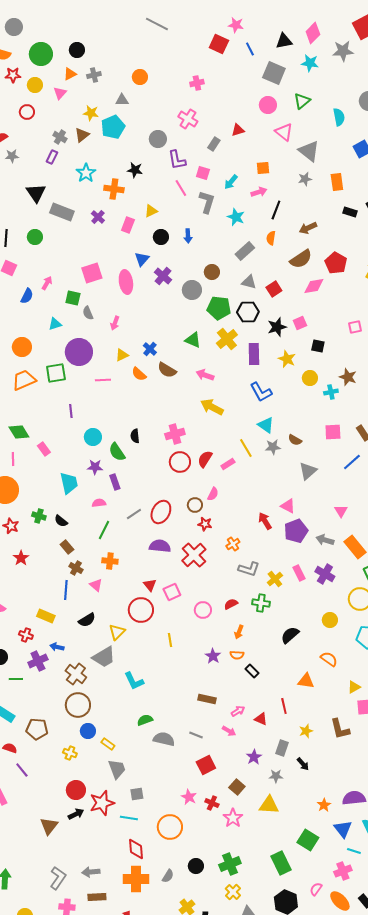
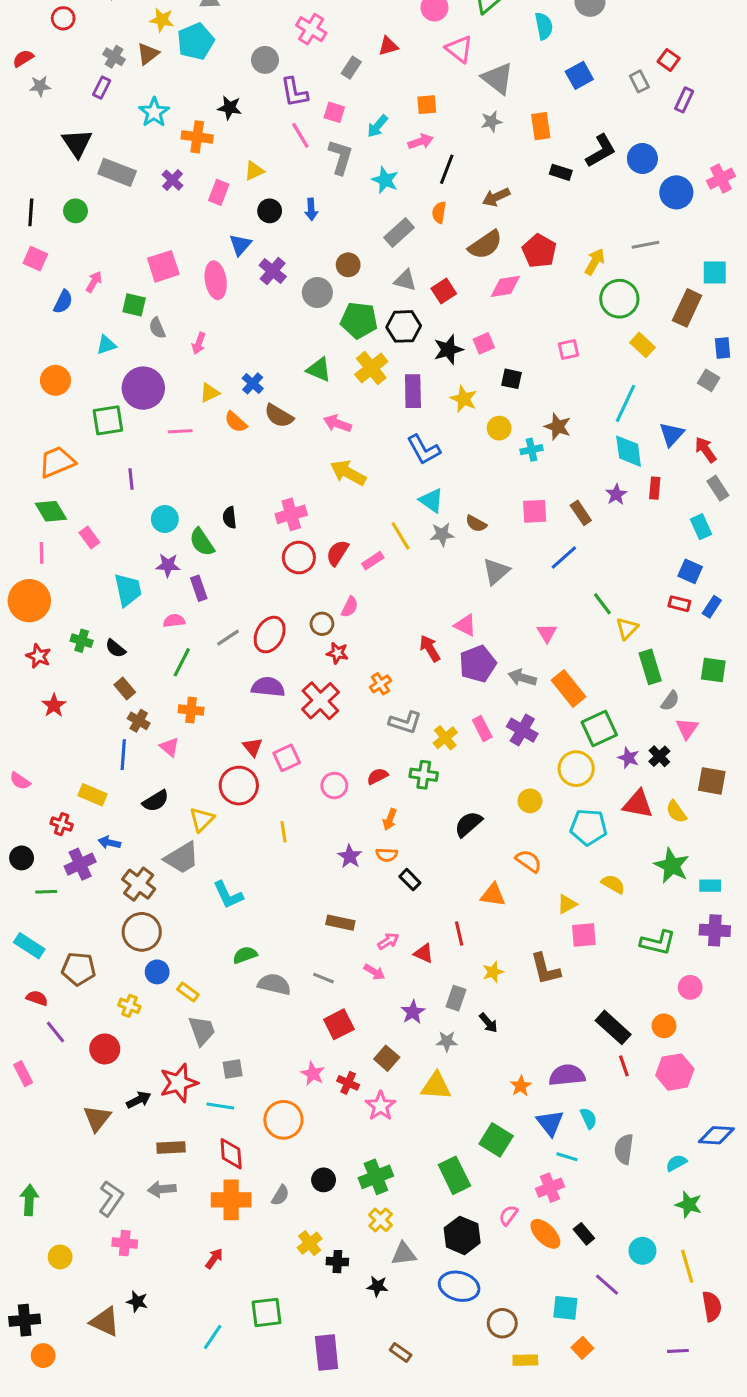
orange trapezoid: (24, 380) -> (57, 462), moved
red circle: (76, 790) -> (105, 1049), moved
brown rectangle: (97, 897) -> (171, 1148), moved

